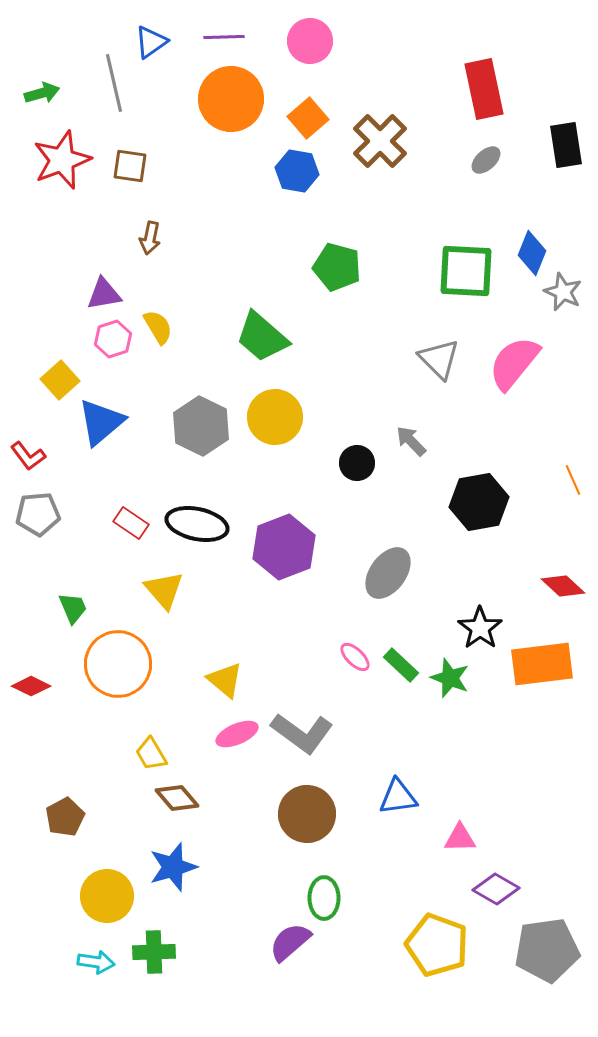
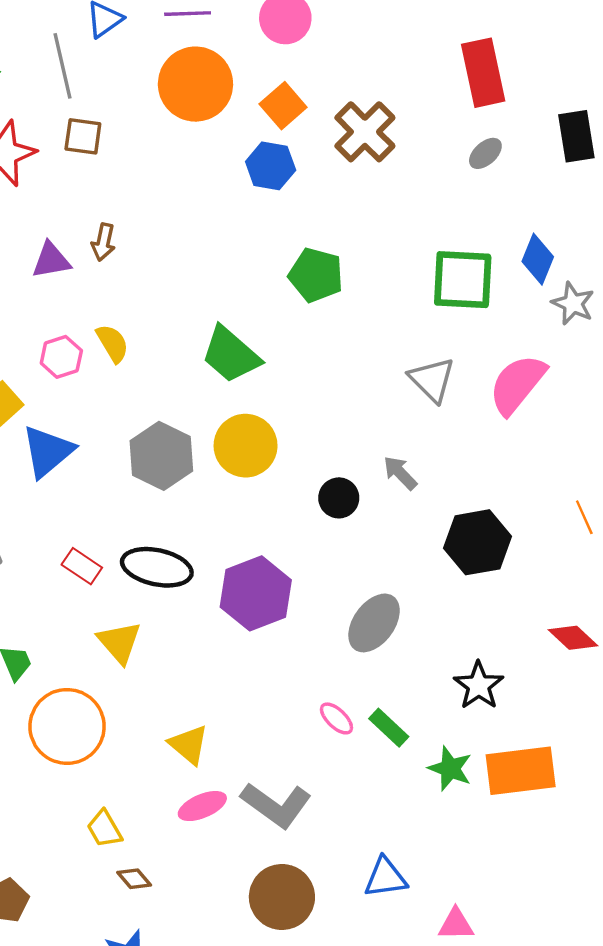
brown square: (130, 166) -> (83, 136), moved
purple triangle: (104, 294) -> (51, 260), moved
orange rectangle: (542, 664) -> (521, 771), moved
green star: (450, 678) -> (450, 769), moved
brown diamond: (177, 798) -> (134, 879), size x0.7

